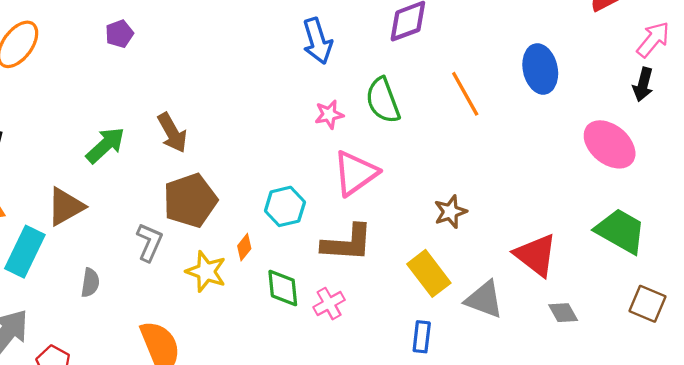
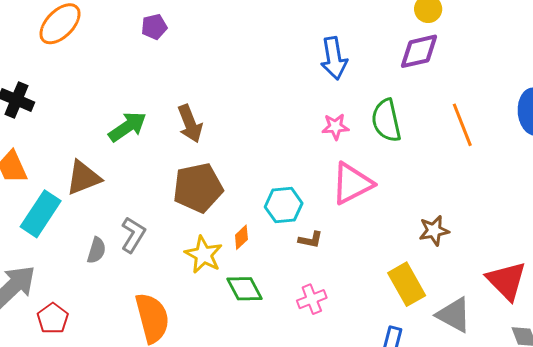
gray L-shape: (149, 242) -> (133, 235), moved
brown L-shape: (347, 243) -> (310, 240), moved, size x0.5
green diamond: (283, 288) -> (244, 289), moved, turned -30

